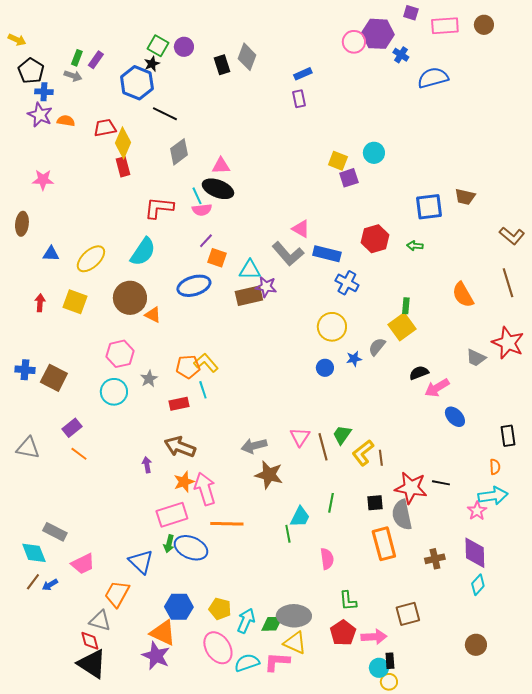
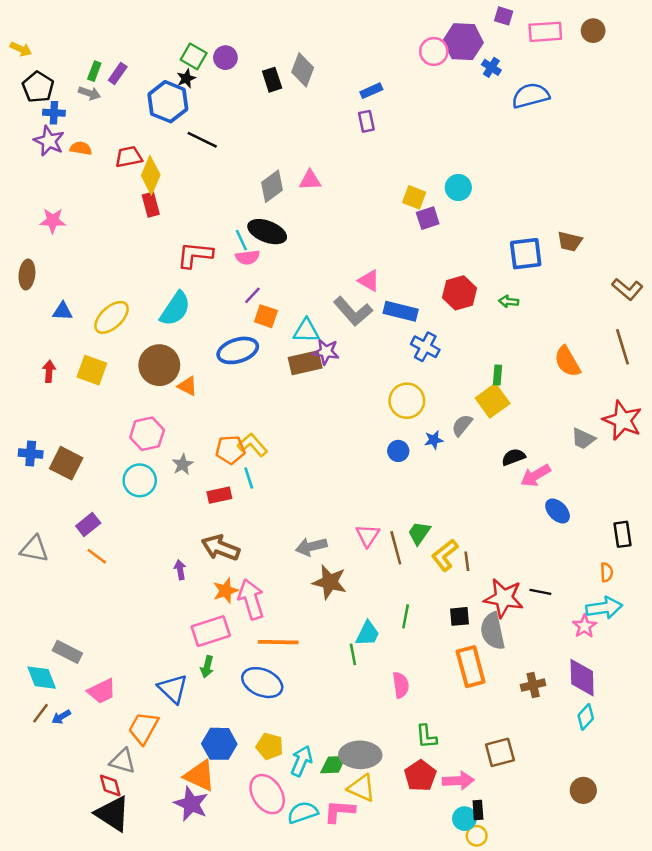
gray diamond: (179, 152) -> (272, 186), moved
pink triangle: (221, 166) -> (310, 180), moved
blue ellipse: (191, 548) -> (262, 683), moved

